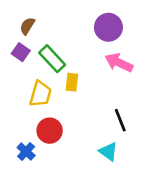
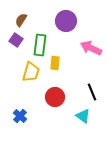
purple circle: (108, 27) -> (66, 21), moved
green rectangle: (52, 59) -> (40, 45), turned 50
red circle: (50, 131) -> (55, 97), moved

